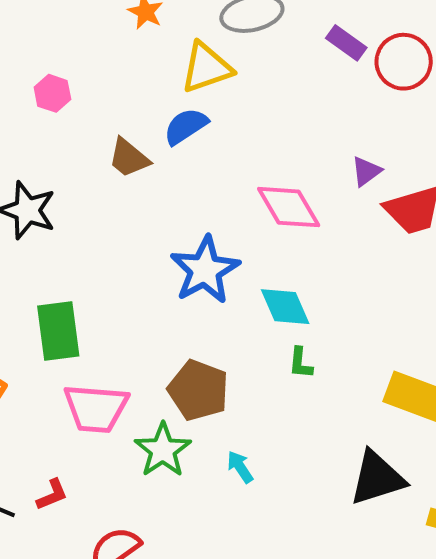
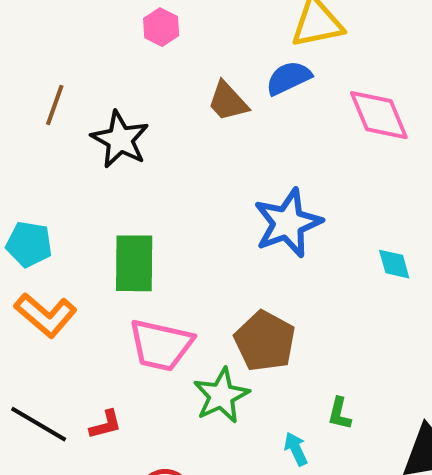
pink diamond: (289, 207) -> (379, 115), moved
cyan diamond: (285, 307) -> (394, 264), moved, size x0.7
green L-shape: (301, 363) -> (339, 414), moved
cyan arrow: (240, 467) -> (296, 449), moved

